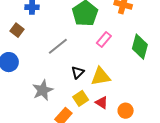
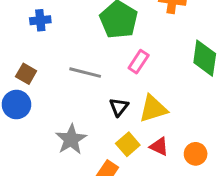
brown square: (17, 30) -> (26, 74), moved
pink rectangle: (104, 40) -> (139, 62), moved
gray line: (58, 46) -> (85, 73), turned 60

